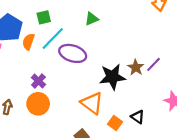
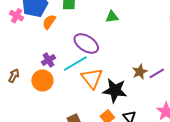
cyan line: (53, 39) -> (75, 64), moved
black star: (112, 77) -> (115, 90), moved
orange triangle: (92, 103) -> (92, 78), moved

